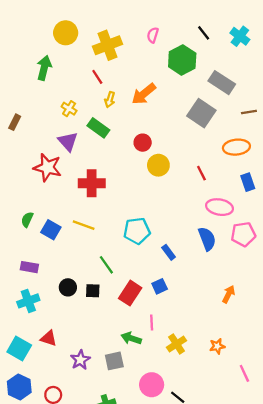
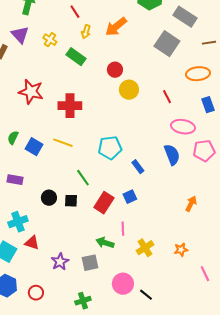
purple triangle: (68, 141) -> (20, 35), moved
cyan cross: (28, 301) -> (18, 222), moved

